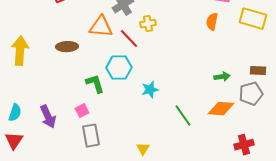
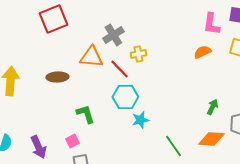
orange semicircle: (212, 22) -> (202, 52), turned 54
cyan hexagon: (119, 68) -> (125, 97), moved
green arrow: (222, 77) -> (212, 107), turned -56

